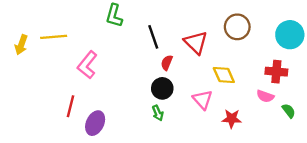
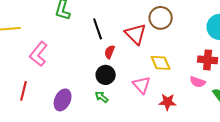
brown circle: (237, 27) -> (161, 18), moved
green arrow: (158, 113) -> (102, 97), turned 152
purple ellipse: (95, 123) -> (63, 100), moved

